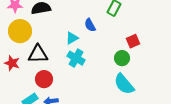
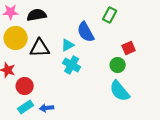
blue semicircle: (90, 25) -> (86, 32), size x1.5
black triangle: (38, 54) -> (40, 48), moved
red circle: (44, 79) -> (25, 86), moved

